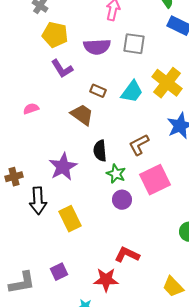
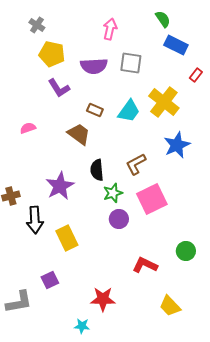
green star: (116, 174) -> (113, 193), turned 30
red L-shape: (127, 255) -> (145, 265), moved
purple square: (59, 272) -> (50, 280), moved

